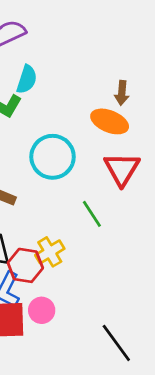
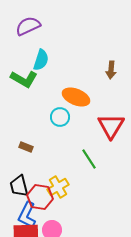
orange ellipse: (110, 121) -> (76, 97), moved
cyan circle: (53, 157) -> (60, 117), size x0.6

